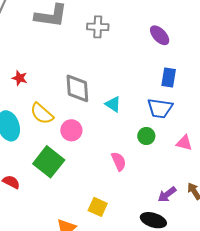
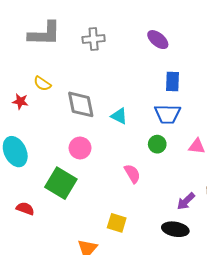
yellow semicircle: (42, 114) -> (42, 84), moved, size x0.7

